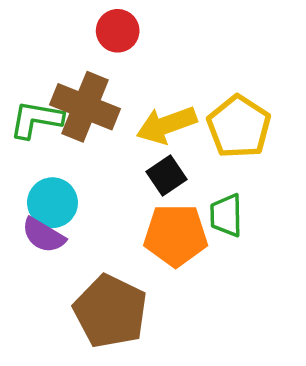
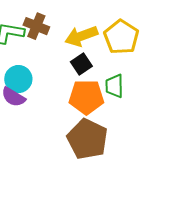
brown cross: (85, 107) -> (36, 26), size x0.7
brown pentagon: (110, 311) -> (87, 139), moved

